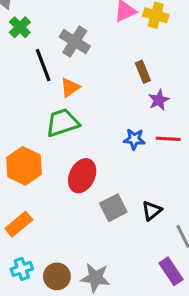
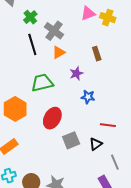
green cross: (20, 27) -> (30, 17), moved
orange triangle: (70, 88) -> (59, 52), moved
purple star: (159, 100) -> (76, 73), moved
red line: (168, 139) -> (108, 125), moved

